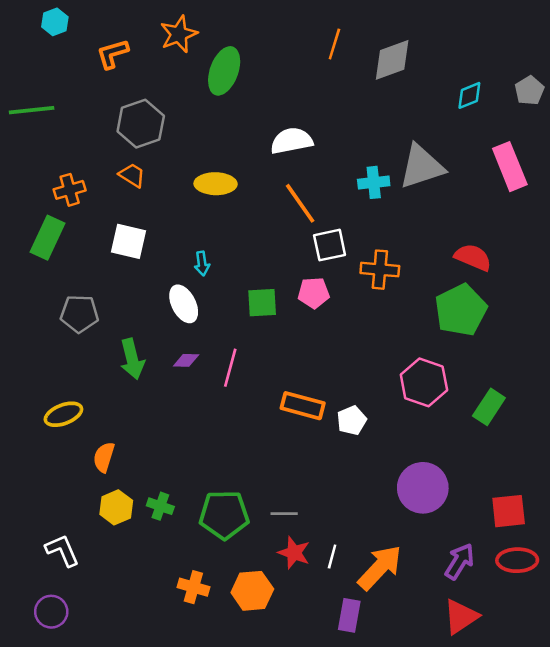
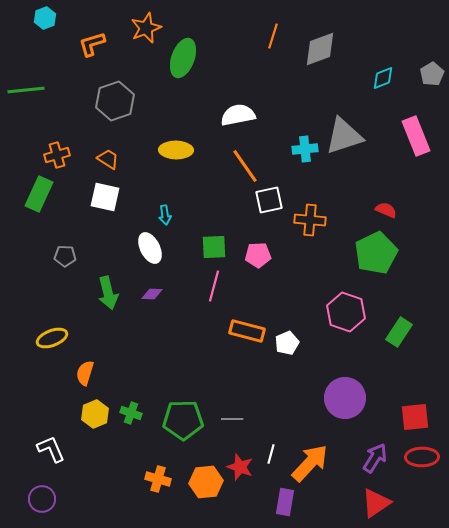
orange trapezoid: (132, 175) -> (108, 159), moved
red semicircle: (473, 257) -> (386, 210), size x0.7
pink pentagon: (314, 293) -> (258, 255), moved
gray pentagon: (79, 314) -> (65, 256), size x0.7
pink line: (230, 368) -> (214, 286), moved
red star: (294, 553) -> (240, 467), moved

